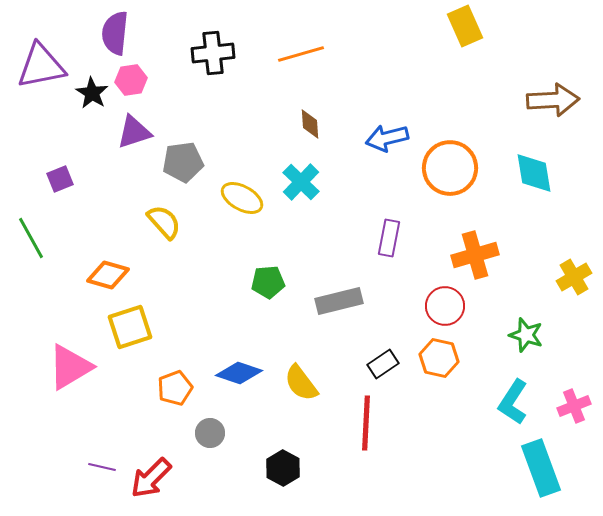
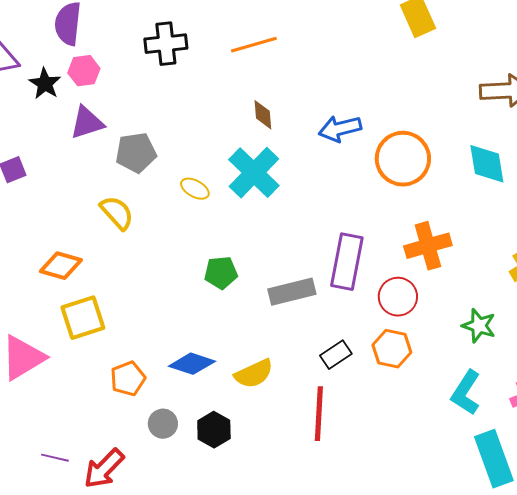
cyan cross: (301, 182) -> (254, 173), size x1.4
yellow ellipse: (242, 198) -> (195, 189), size x0.7
purple rectangle: (389, 238) -> (347, 262), moved, size x1.5
yellow semicircle: (301, 383) -> (254, 374), turned -78
black hexagon: (283, 468) -> (214, 430), moved

